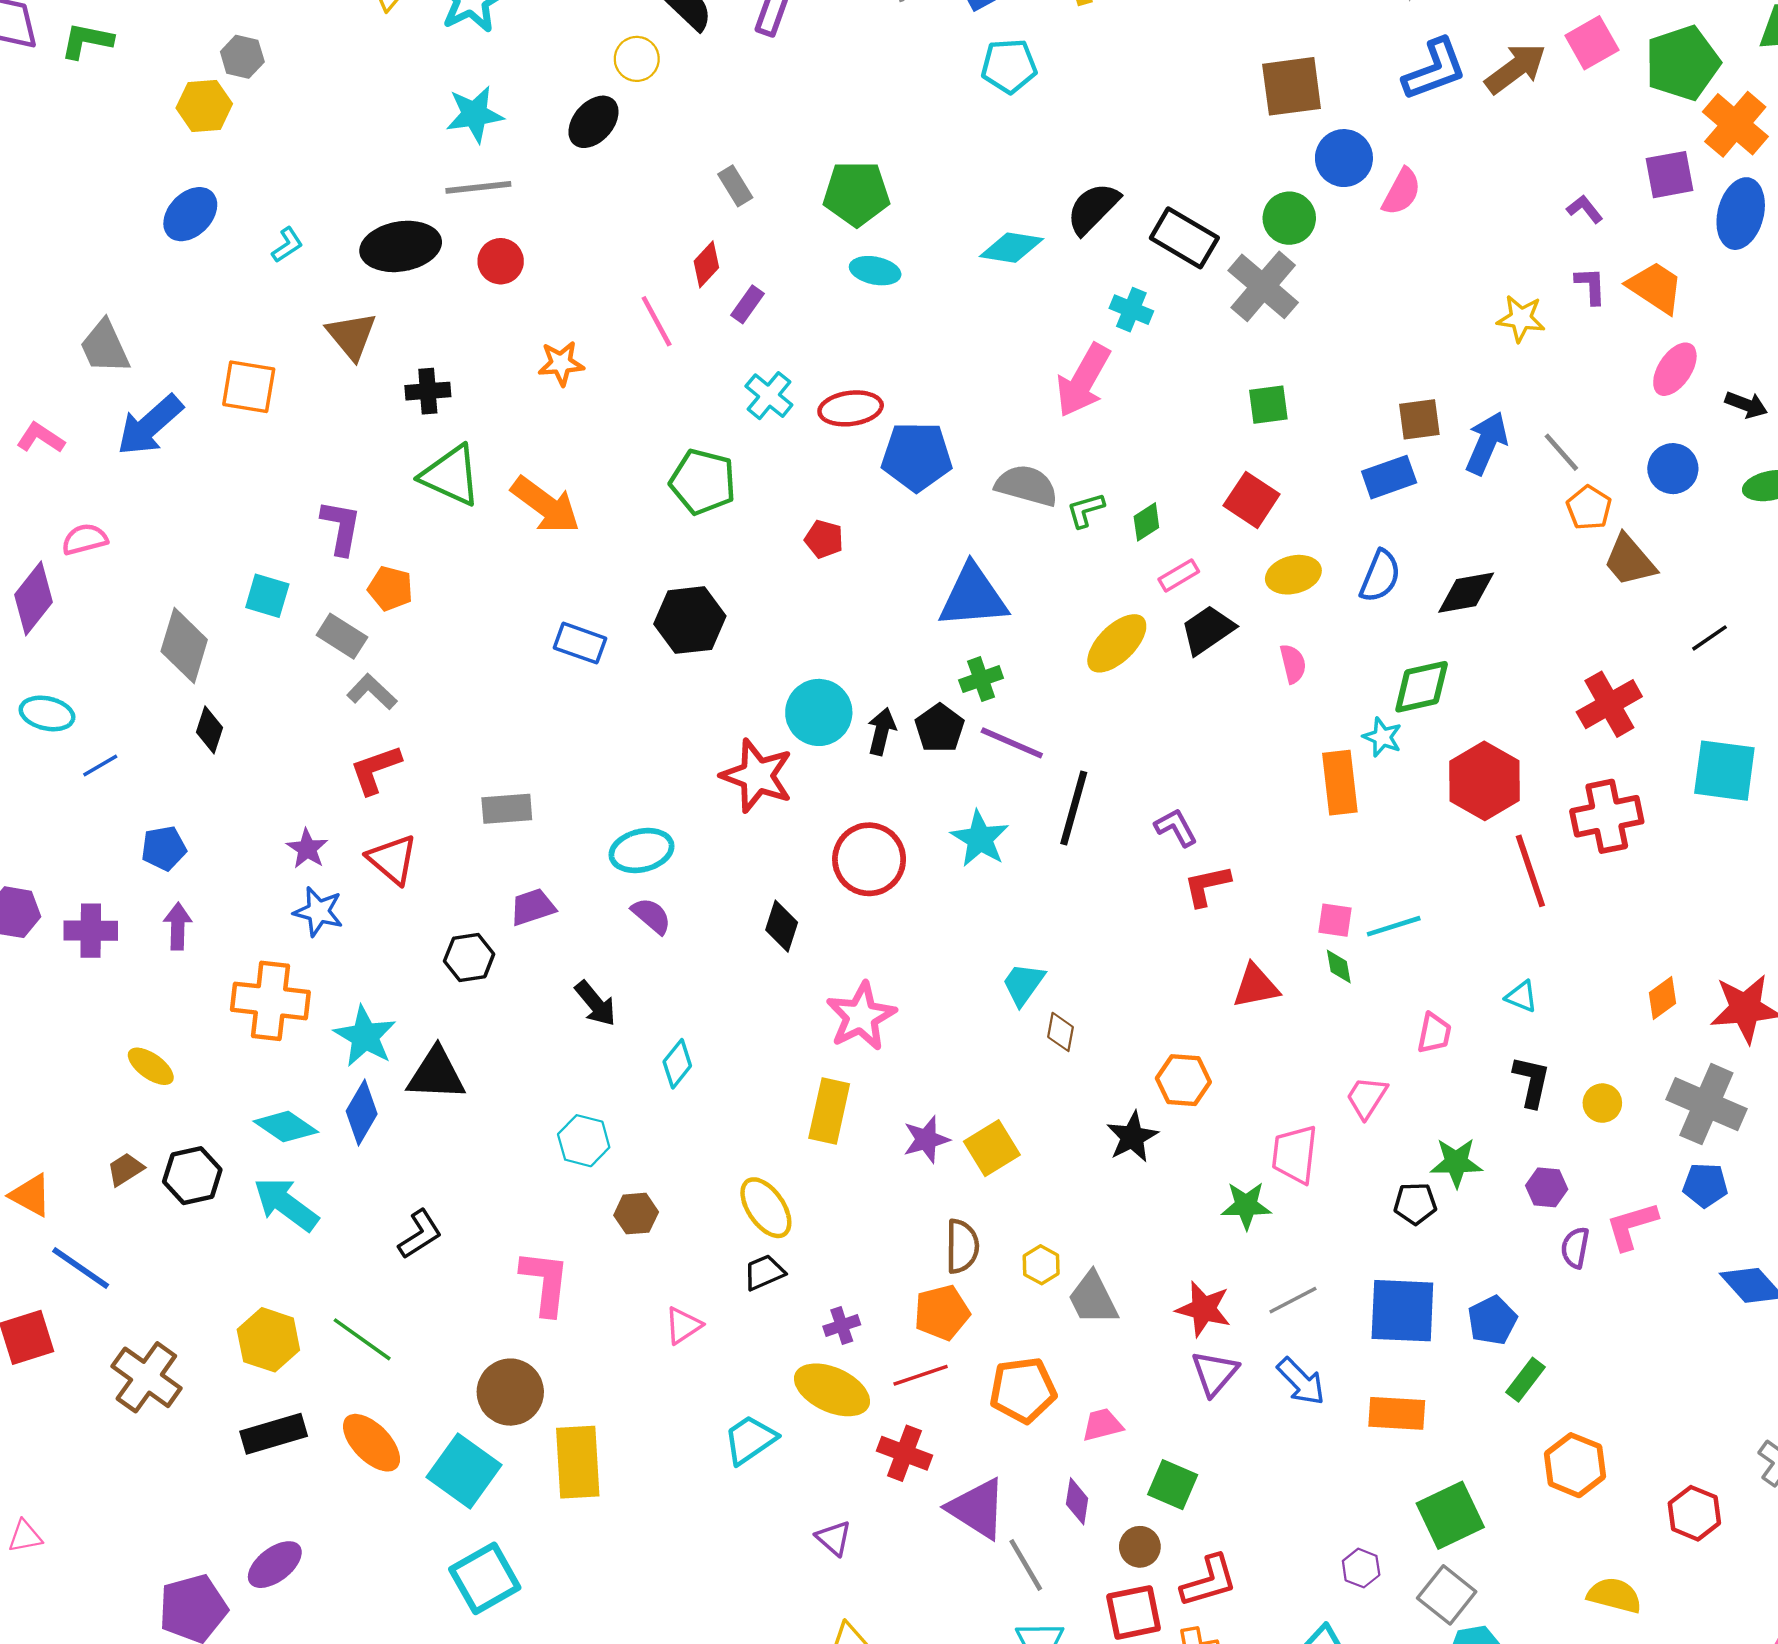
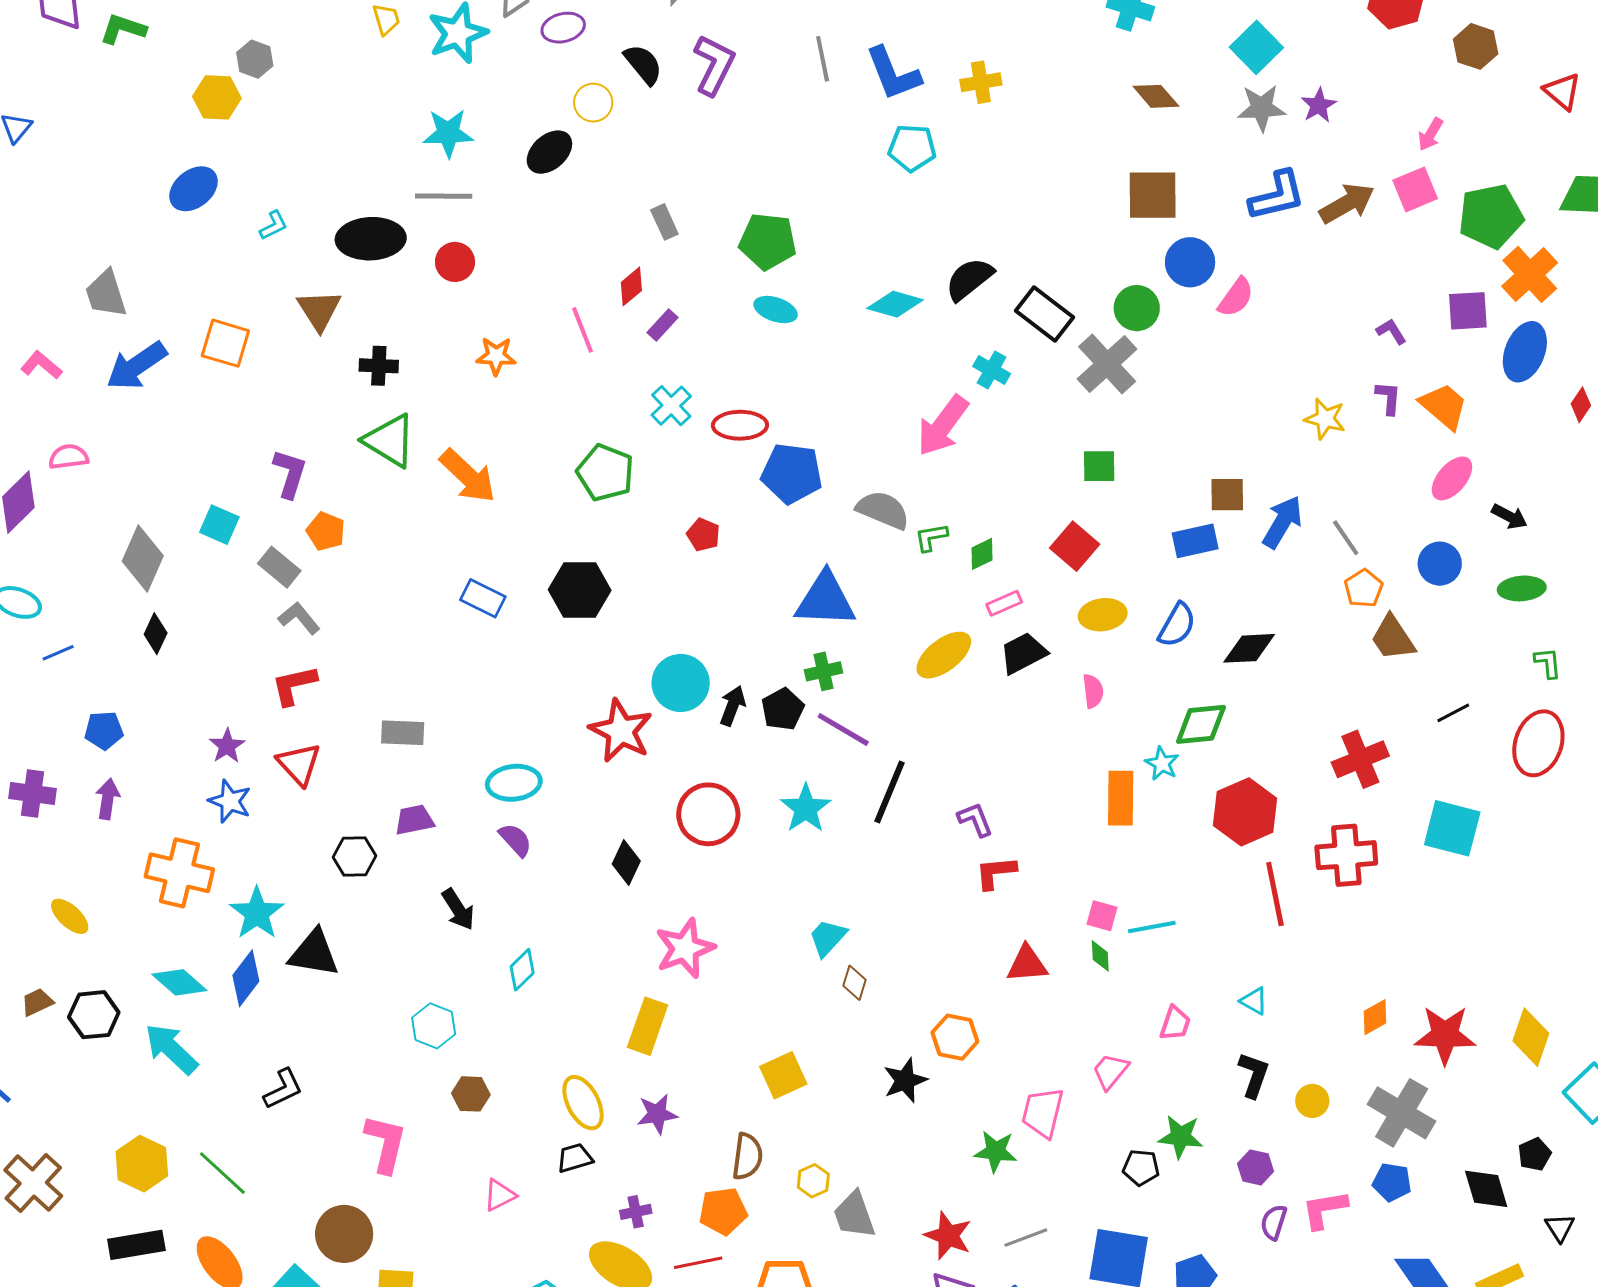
purple star: (926, 1139) -> (657, 1114), moved

